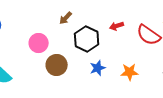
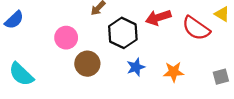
red arrow: (117, 26) -> (158, 18), size x1.5

